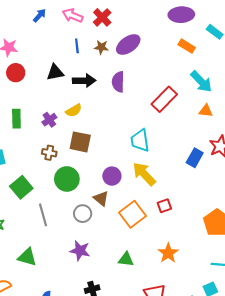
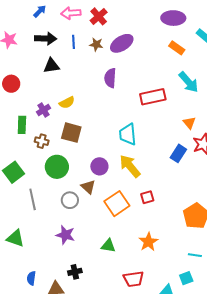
pink arrow: (73, 16) -> (71, 13), turned -30
red circle: (16, 73) -> (11, 84), moved
black arrow: (84, 81) -> (46, 38), moved
red rectangle: (164, 99) -> (153, 97), turned 30
orange triangle: (206, 111) -> (189, 123), moved, turned 40
green rectangle: (16, 119) -> (22, 125), moved

